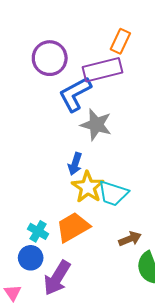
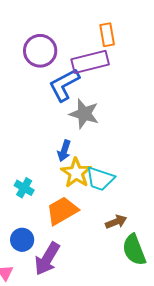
orange rectangle: (120, 41) -> (107, 35), turned -35
cyan cross: (38, 231) -> (24, 188), moved

